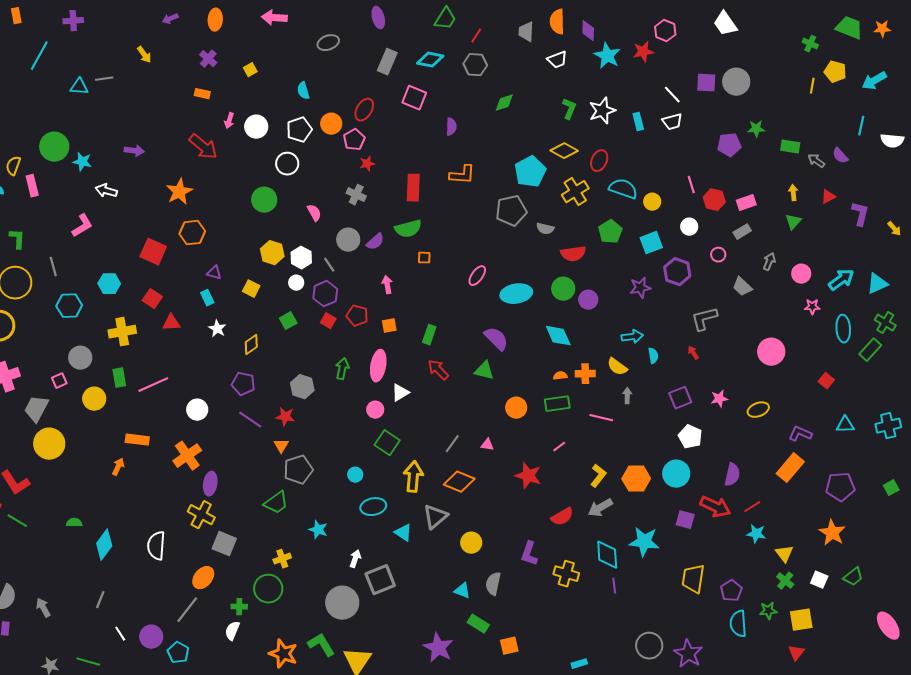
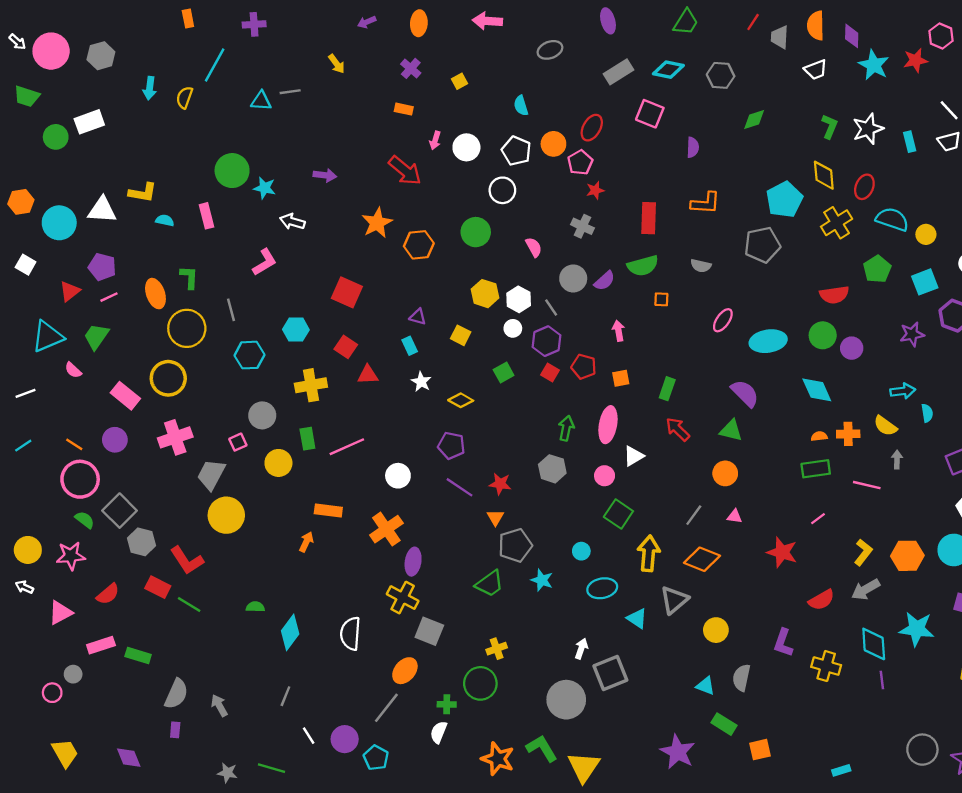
red line: (476, 36) -> (753, 22), moved
gray rectangle: (387, 62) -> (618, 72), turned 35
white pentagon: (299, 130) -> (516, 151), turned -30
yellow diamond: (564, 151) -> (824, 175), turned 56
yellow semicircle: (13, 166) -> (184, 97), moved
gray semicircle: (545, 229) -> (701, 266), moved
orange hexagon: (192, 233) -> (419, 245), moved
yellow diamond: (251, 345) -> (461, 400), turned 65
gray hexagon: (302, 387) -> (552, 469), moved
orange circle: (516, 408) -> (725, 473), moved
cyan star: (318, 530) -> (542, 580), moved

